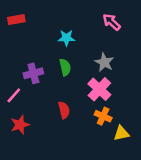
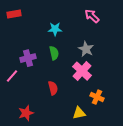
orange cross: (103, 116) -> (97, 97), moved
red star: (20, 125) -> (26, 113), moved
yellow triangle: (121, 133) -> (79, 113), moved

